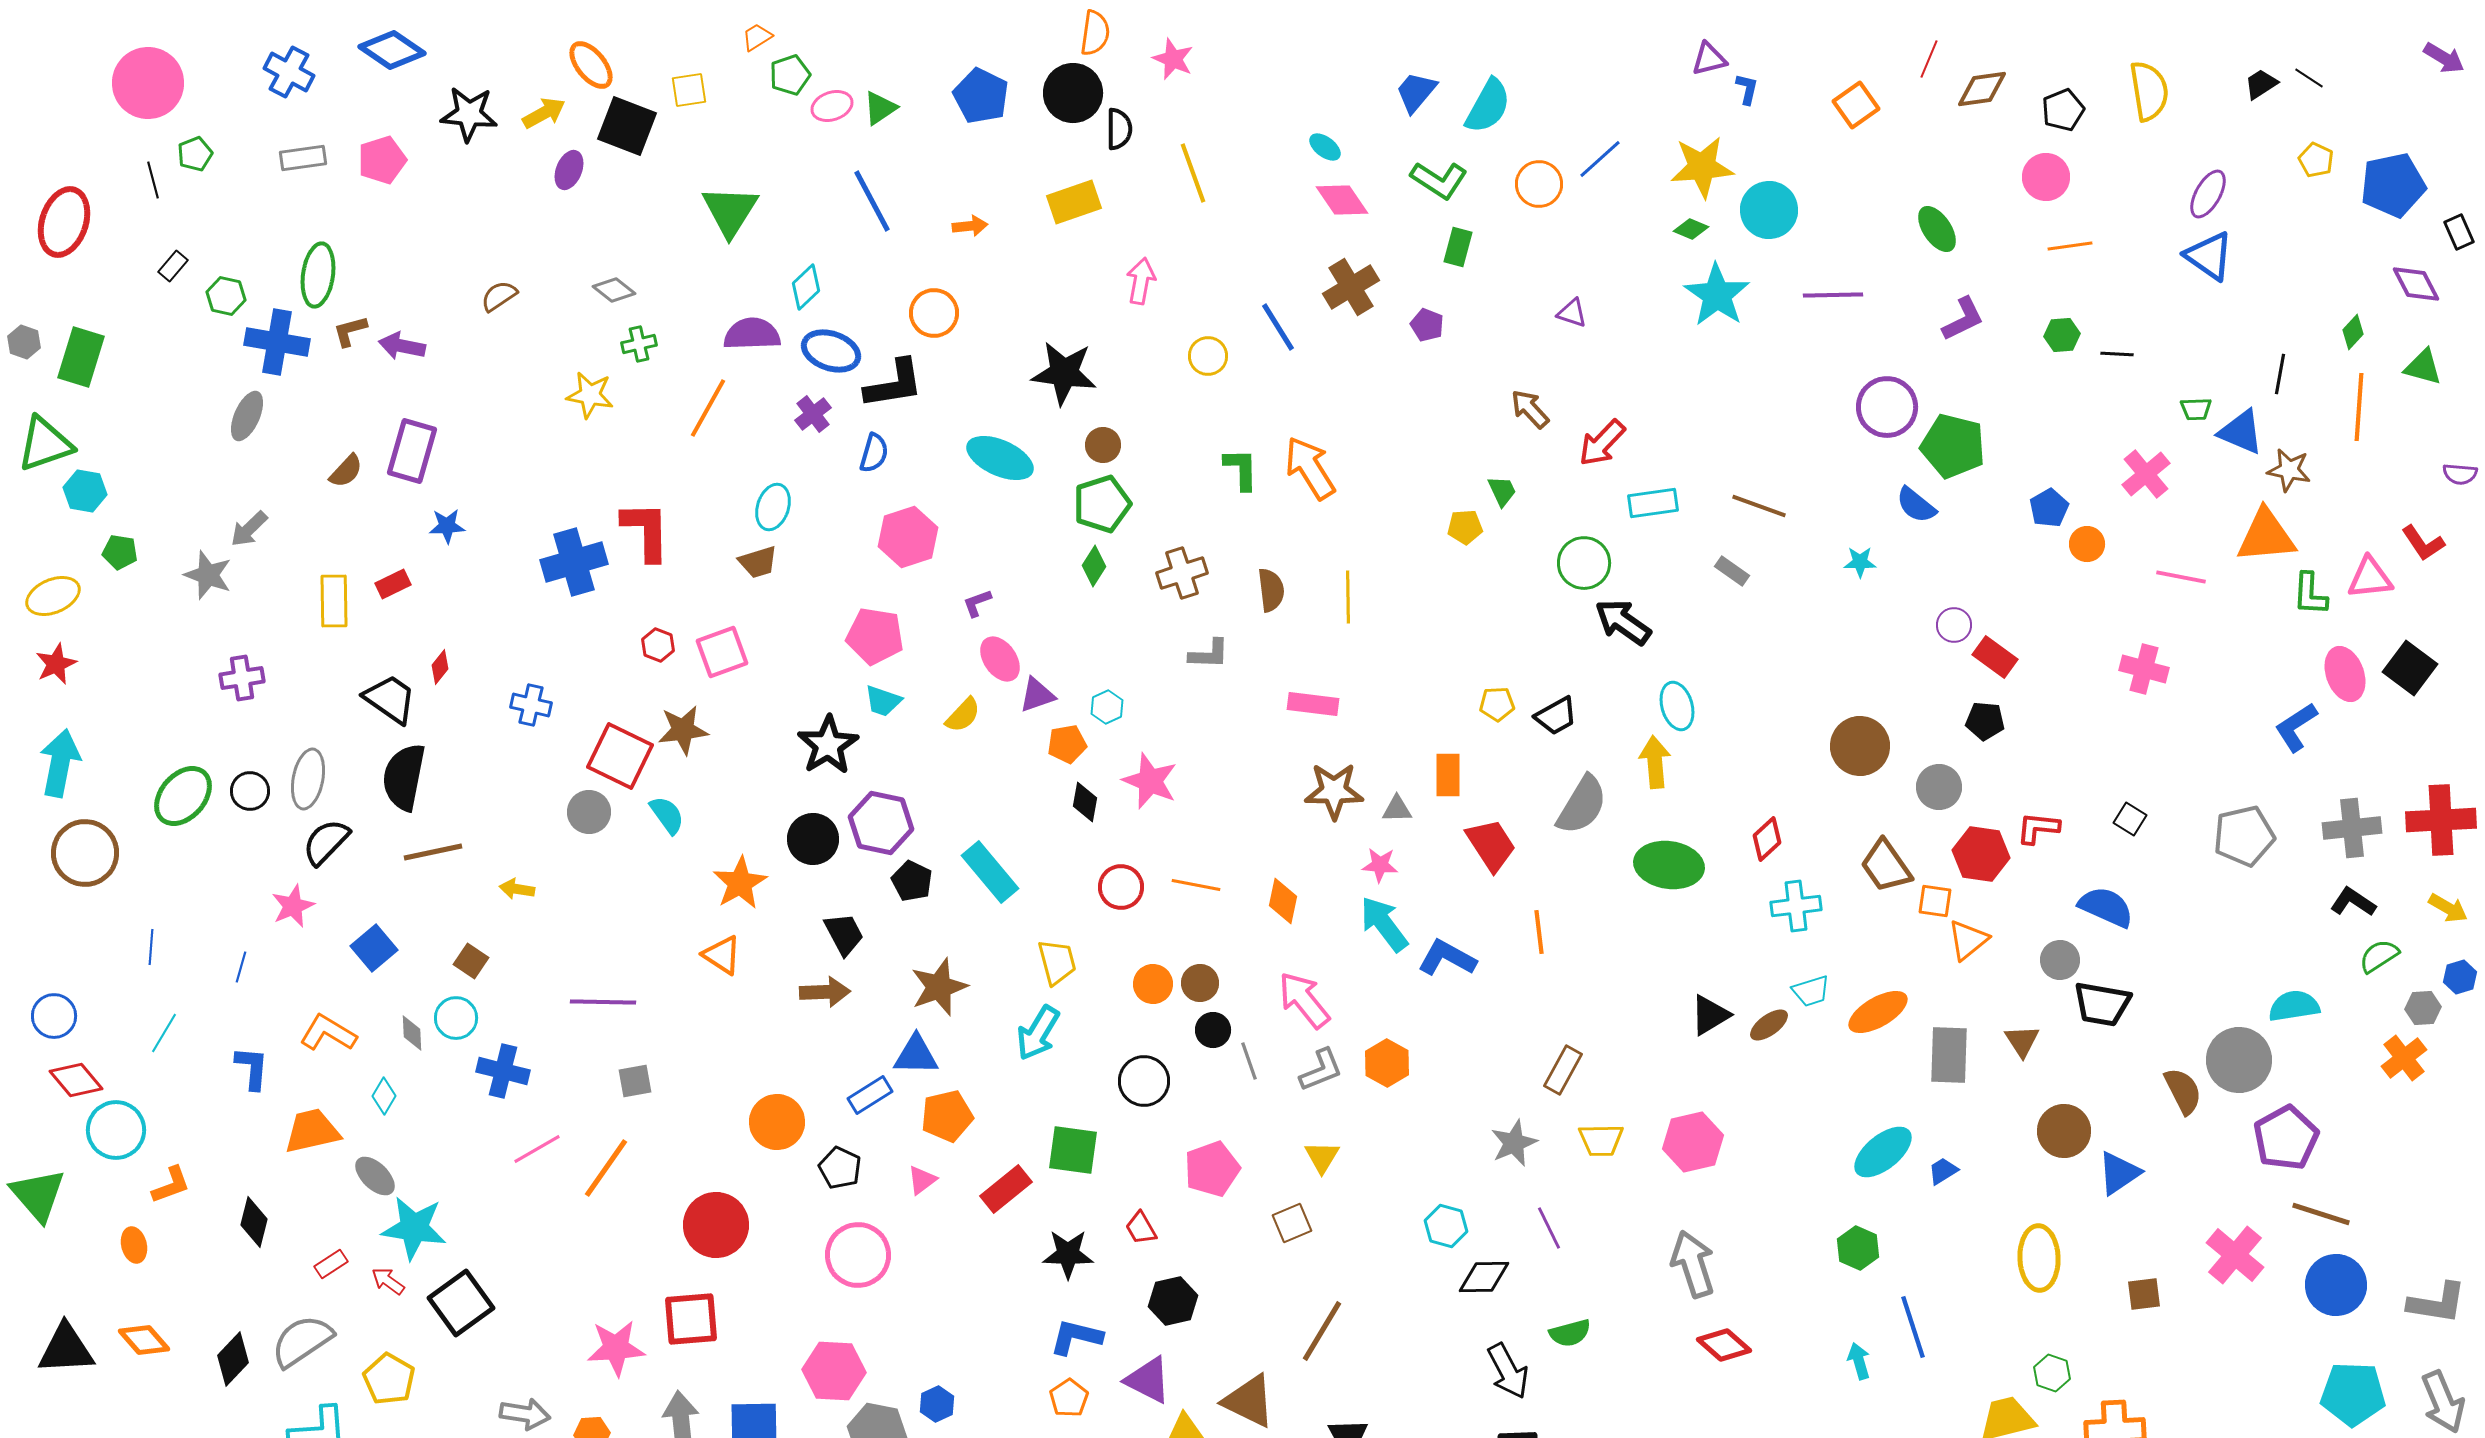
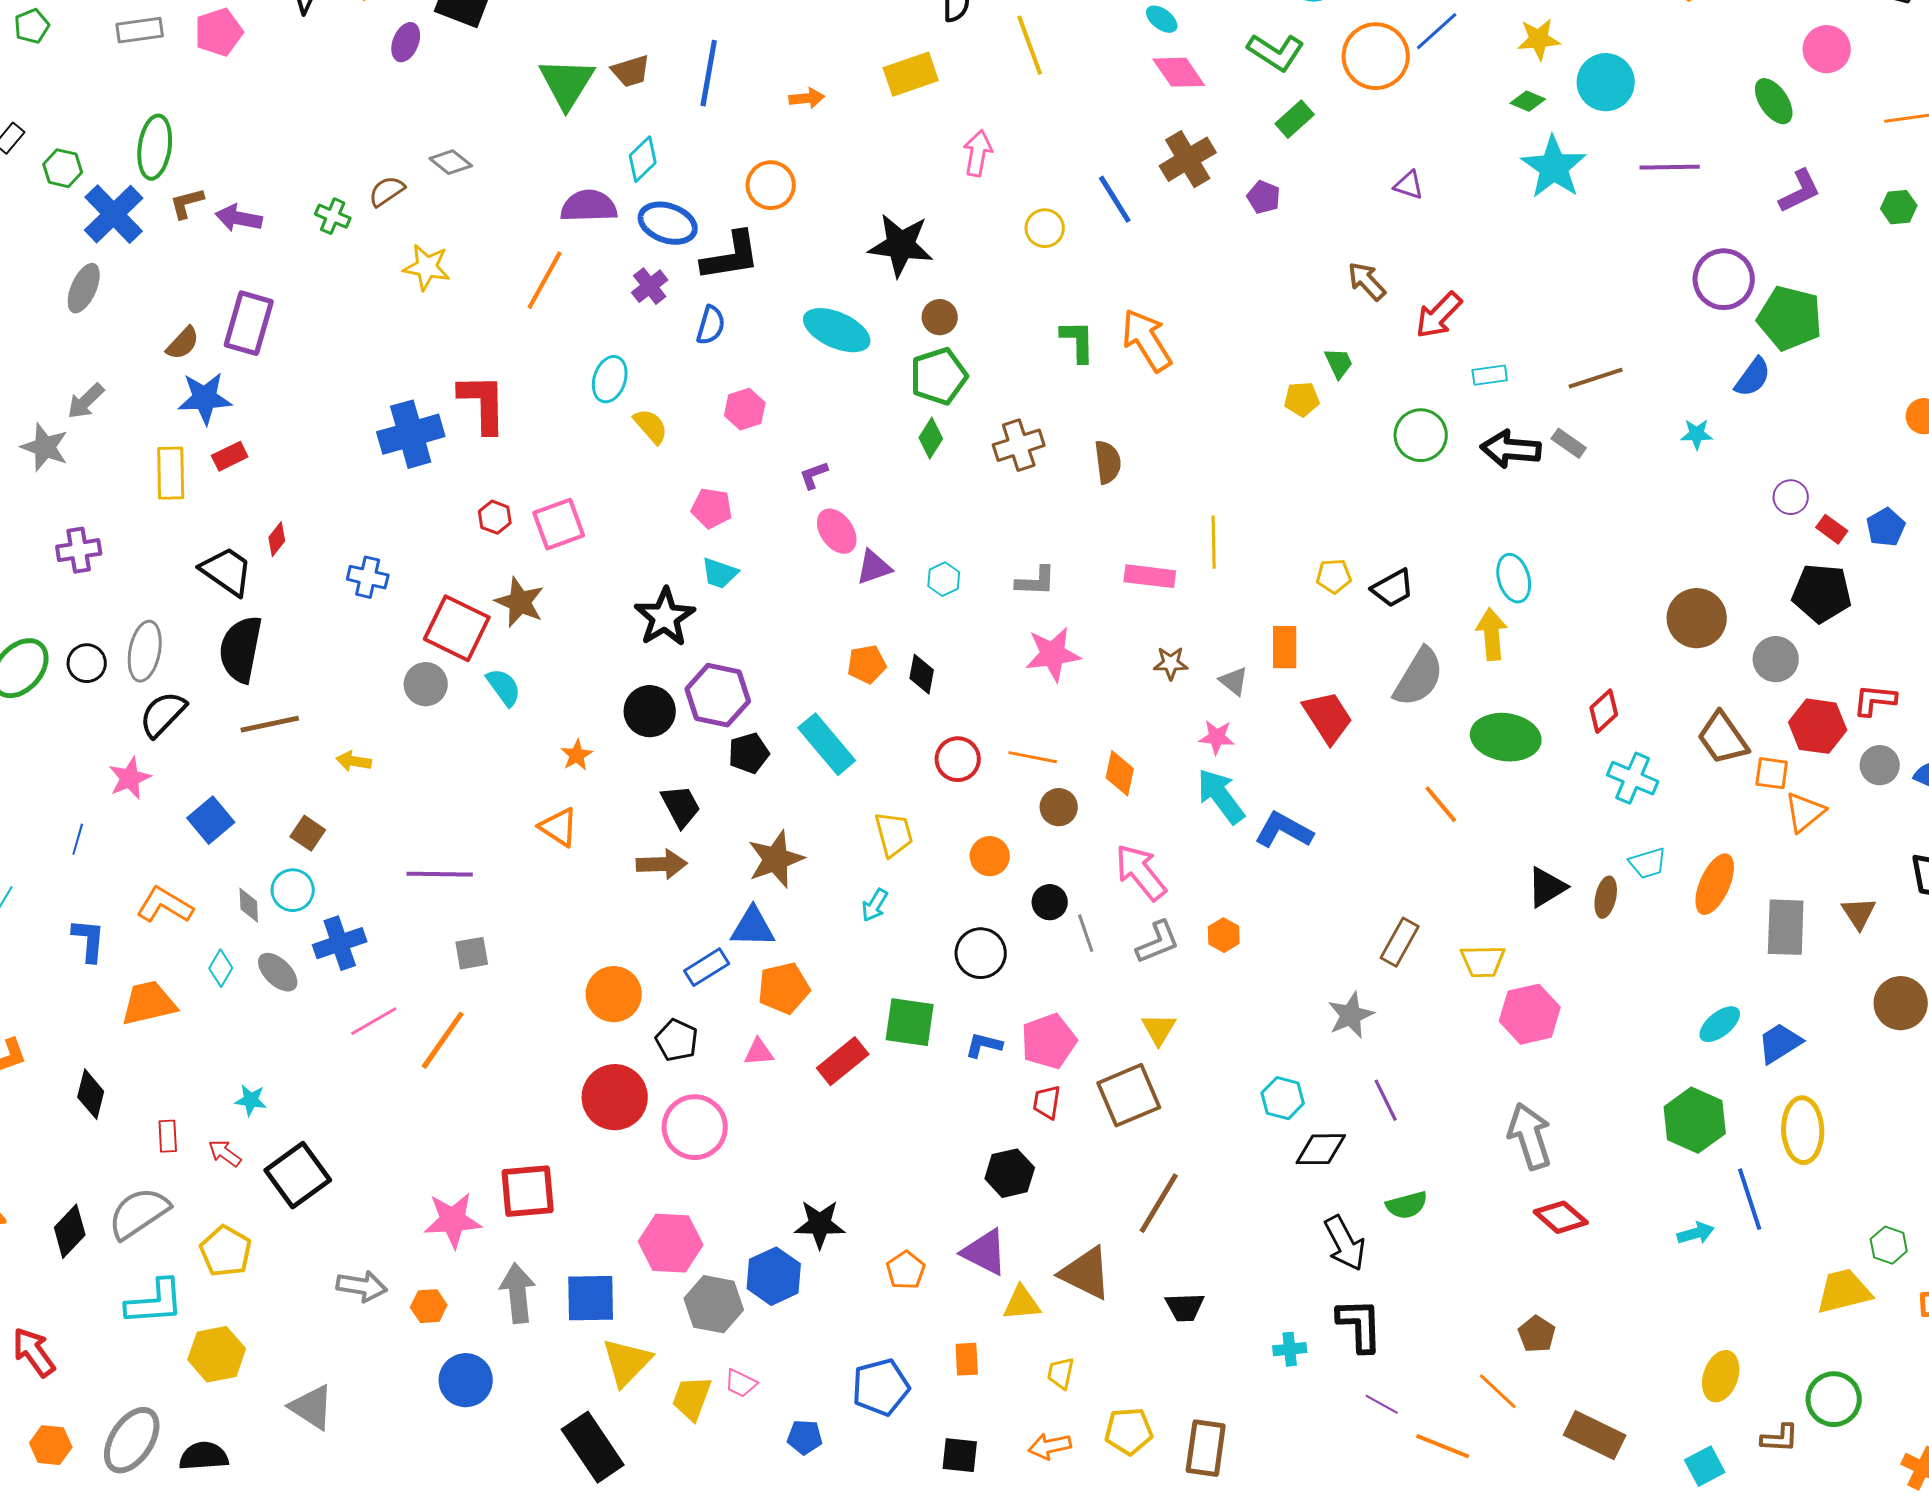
yellow star: (1702, 167) -> (1539, 39), size x0.7
pink circle: (2046, 177) -> (1827, 49), moved
orange circle: (1539, 184) -> (1376, 56), size x1.4
blue line: (872, 201) -> (709, 73), turned 38
green rectangle: (1458, 247) -> (1295, 119), turned 33
brown semicircle: (499, 296) -> (387, 191), moved
blue cross: (277, 342) -> (114, 214), turned 36
green cross: (639, 344) -> (333, 216), moved, turned 36
cyan rectangle: (1653, 503) -> (1490, 375), size x0.7
blue semicircle: (1916, 505) -> (1753, 377), turned -93
brown line: (1759, 506) -> (1596, 378), turned -38
blue pentagon: (2049, 508) -> (1886, 527), moved
blue star: (447, 526) -> (205, 398), moved, size x1.5
pink hexagon: (908, 537) -> (745, 409), size x0.7
brown trapezoid: (758, 562) -> (631, 71), moved
yellow line: (1348, 597) -> (1214, 542), moved
black arrow: (1623, 622) -> (1511, 449), moved, turned -30
pink pentagon: (875, 636) -> (712, 508), size x0.7
gray L-shape: (1209, 654) -> (1036, 581), moved
red rectangle: (1995, 657) -> (1832, 529), size x0.7
yellow semicircle: (963, 715) -> (651, 426), moved, turned -84
black pentagon: (1985, 721) -> (1822, 593), size x1.5
brown star: (683, 730) -> (520, 602), turned 30
orange pentagon: (1067, 744) -> (867, 664), moved
pink star: (1150, 781) -> (1053, 654), moved, turned -30
brown star: (1334, 791) -> (1171, 663), size x0.6
gray triangle: (1397, 809) -> (1234, 681), turned 40
black pentagon: (912, 881) -> (749, 753), turned 30
orange star: (740, 883) -> (577, 755), size x0.6
cyan cross: (1796, 906) -> (1633, 778), turned 30
orange line: (1539, 932) -> (1441, 804), moved, turned -33
gray circle: (2060, 960) -> (1880, 765), moved
brown circle: (1200, 983) -> (1059, 807), moved
orange ellipse: (1878, 1012) -> (1715, 884), turned -36
brown ellipse: (1769, 1025) -> (1606, 897), turned -42
cyan arrow: (1038, 1033) -> (875, 905), size x0.6
orange hexagon: (1387, 1063) -> (1224, 935), size x0.7
blue cross: (503, 1071) -> (340, 943), turned -33
yellow trapezoid: (1601, 1140) -> (1483, 961), moved
cyan ellipse: (1883, 1152) -> (1720, 1024), size x0.7
blue trapezoid: (1943, 1171) -> (1780, 1043), size x1.5
gray ellipse: (375, 1176) -> (278, 972), moved
pink triangle: (922, 1180) -> (759, 1052), turned 32
brown square: (1292, 1223) -> (1129, 1095), size x1.6
red circle: (716, 1225) -> (615, 1097), moved
cyan star: (414, 1228) -> (251, 1100), size x0.5
red trapezoid: (1141, 1228) -> (1047, 1102), moved, turned 39
green hexagon: (1858, 1248) -> (1695, 1120), size x1.5
black star: (1068, 1254) -> (820, 1224), moved
yellow ellipse: (2039, 1258) -> (1803, 1130), moved
red rectangle: (331, 1264) -> (168, 1136), turned -60
blue L-shape: (1076, 1337) -> (984, 1045), moved, size x0.7
cyan arrow: (1859, 1361) -> (1696, 1233), turned 90
blue hexagon: (937, 1404) -> (774, 1276), size x1.6

